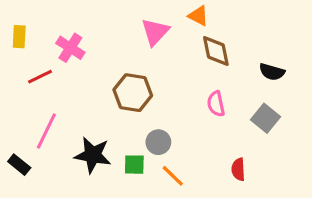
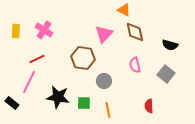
pink triangle: (155, 32) -> (104, 34), moved
yellow rectangle: (19, 37) -> (16, 31), moved
red line: (40, 77) -> (37, 59), moved
gray circle: (158, 142) -> (104, 81), moved
orange line: (173, 176) -> (108, 110), turned 35

